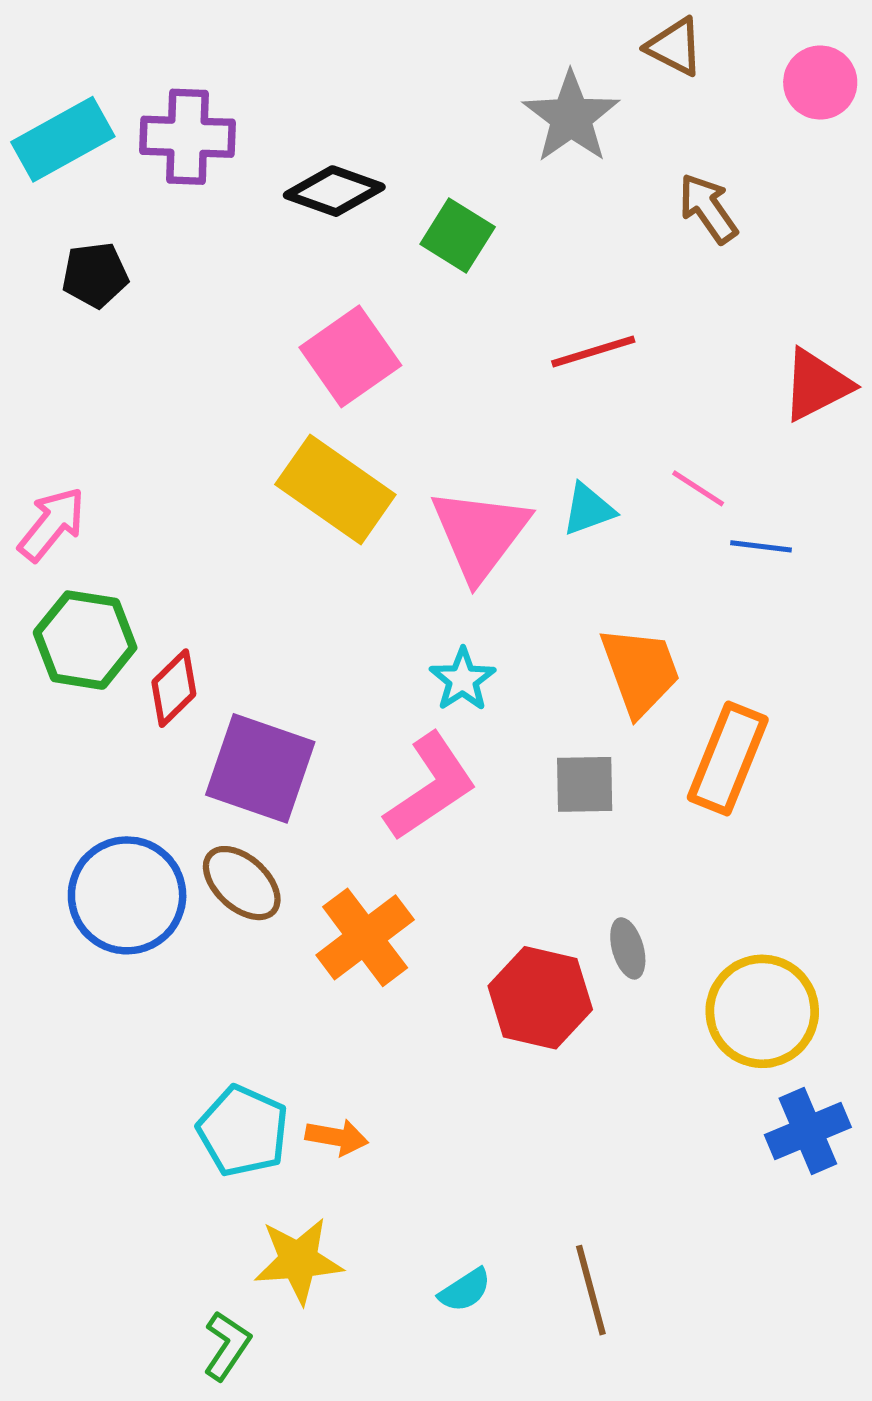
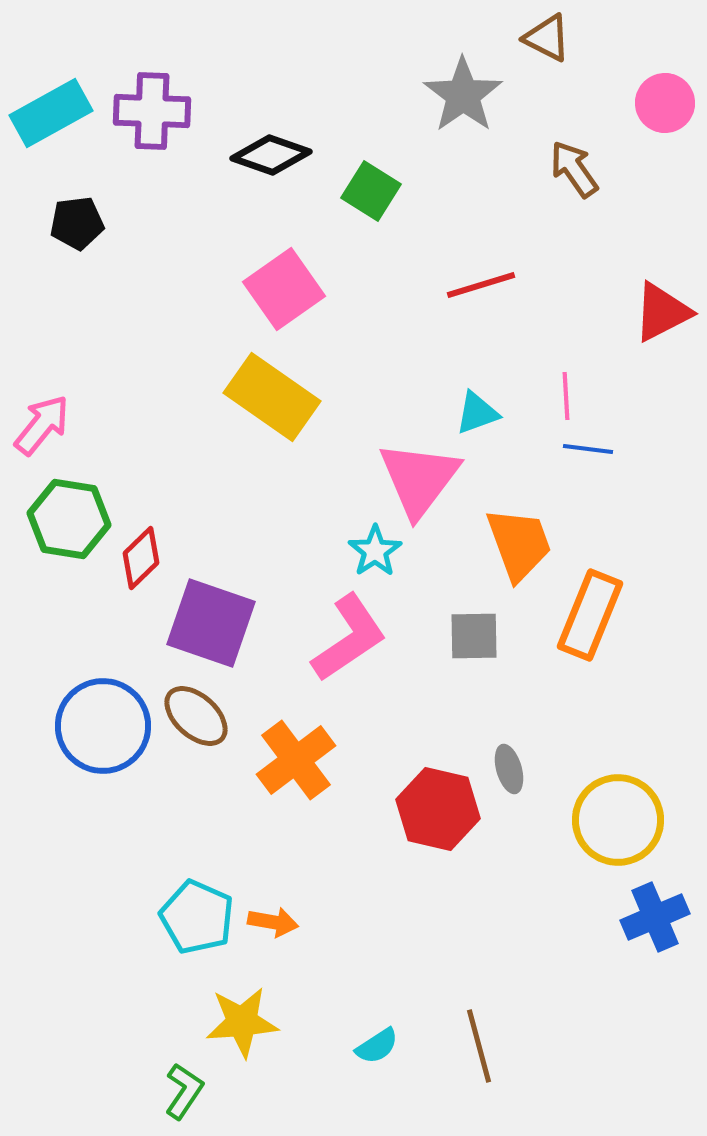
pink circle: (820, 83) -> (665, 103), moved
pink line: (698, 488) -> (566, 396), turned 54
pink triangle: (480, 534) -> (419, 479), moved
blue line: (761, 546) -> (588, 449), moved

